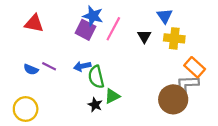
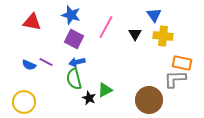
blue star: (93, 16) -> (71, 15), moved
purple square: (85, 30) -> (74, 39), moved
orange rectangle: (195, 67) -> (182, 63), turned -30
green semicircle: (96, 77) -> (74, 79), moved
brown circle: (173, 99) -> (149, 100), moved

